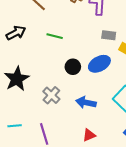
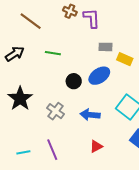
cyan line: (15, 126) -> (23, 152), moved

